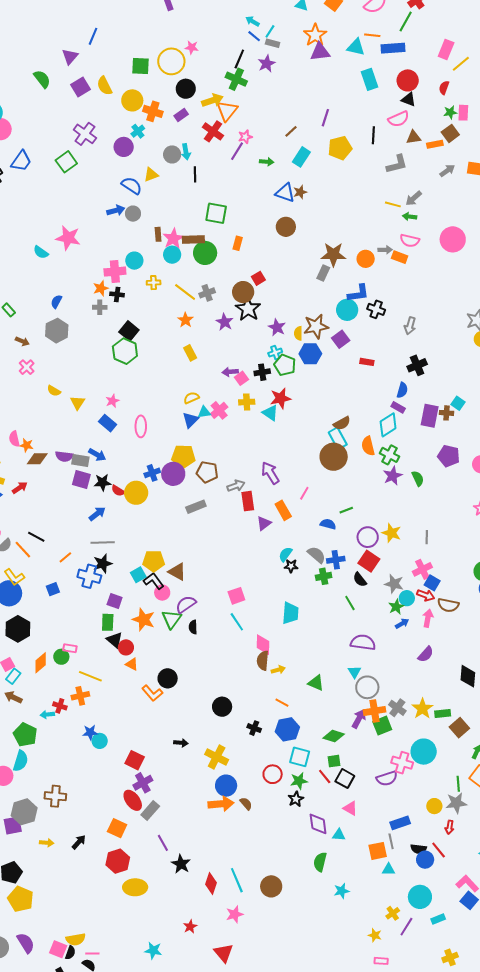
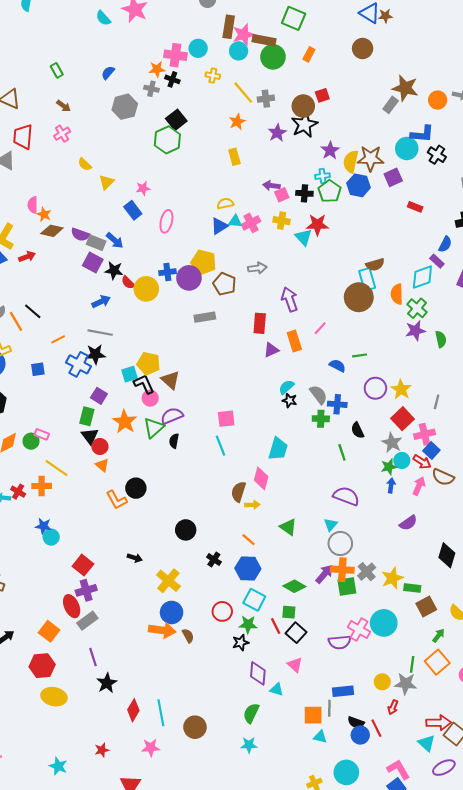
brown rectangle: (158, 234) -> (229, 27), size x1.5
gray hexagon: (57, 331) -> (125, 107), moved
yellow semicircle: (298, 333) -> (351, 162), size x1.5
gray arrow: (236, 486) -> (257, 268), moved
red square: (369, 561) -> (402, 419), moved
blue arrow: (402, 623) -> (391, 486), turned -64
pink diamond: (263, 645) -> (261, 478), moved
cyan star: (342, 891) -> (249, 745), moved

